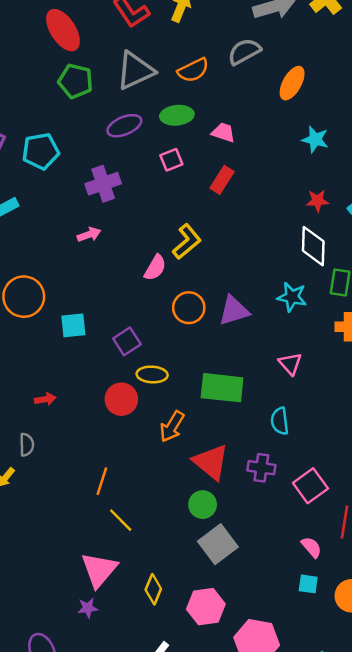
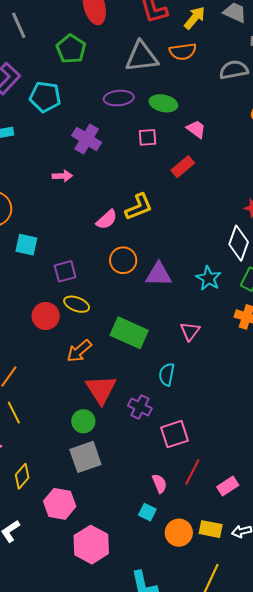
orange semicircle: (193, 70) -> (183, 52), moved
green pentagon: (75, 81) -> (71, 49), moved
purple cross: (103, 184) -> (87, 139), turned 32

